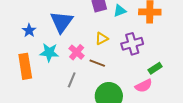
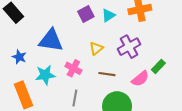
blue triangle: (62, 22) -> (51, 40), turned -45
brown line: (97, 63) -> (107, 74), moved
pink semicircle: (144, 86) -> (140, 79), moved

